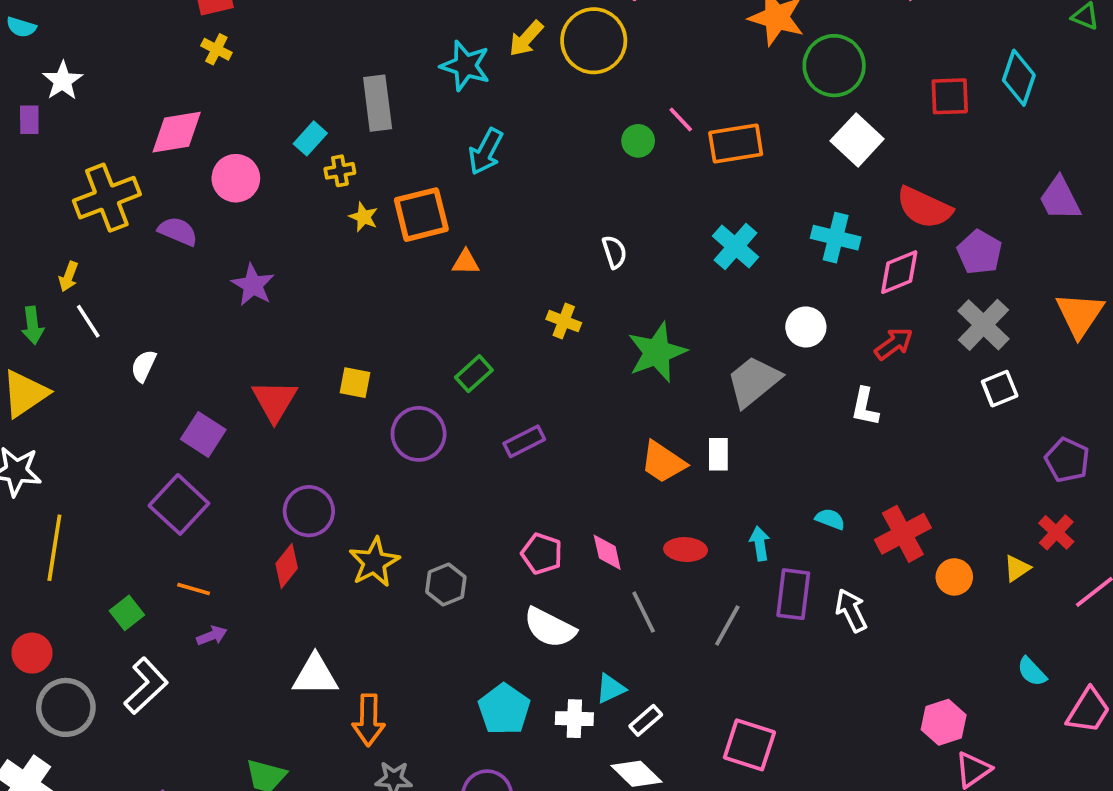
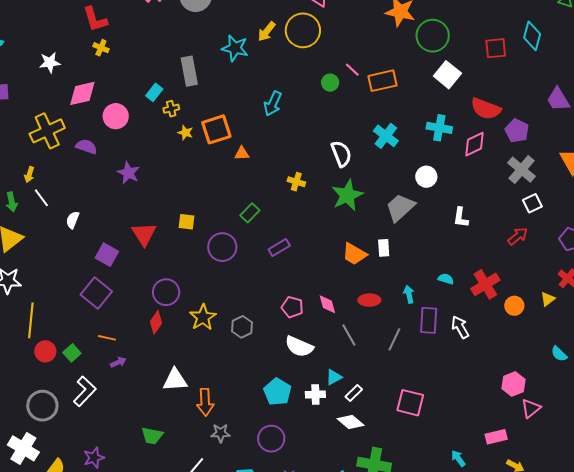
white star: (63, 81) -> (50, 63), moved, turned 30
cyan arrow: (486, 152) -> (273, 104), moved
white semicircle: (614, 252) -> (341, 154), moved, size x1.5
red arrow: (894, 344) -> (518, 236), moved
red circle: (32, 653) -> (45, 351), moved

